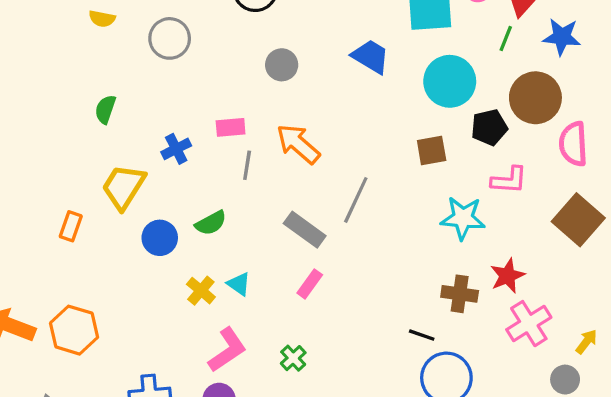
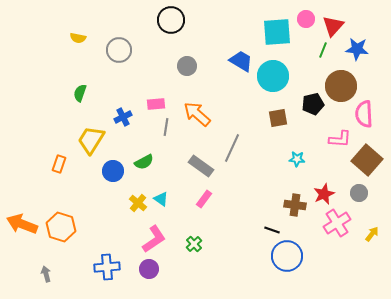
cyan circle: (450, 81) -> (273, 76), moved
pink L-shape: (509, 180) -> (340, 139), moved
cyan star: (463, 218) -> (297, 159), size x0.6
gray circle: (565, 380) -> (359, 193), moved

